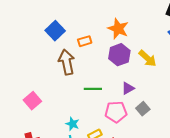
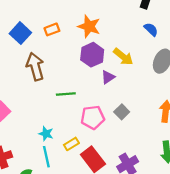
orange rectangle: (85, 41) -> (52, 29), moved
purple triangle: (128, 88) -> (108, 77), moved

